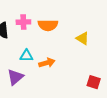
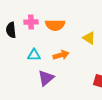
orange arrow: (47, 63) -> (61, 55), moved
purple triangle: (15, 77) -> (46, 78), moved

